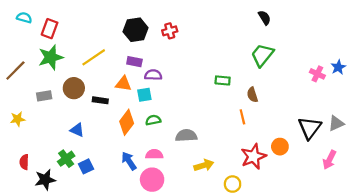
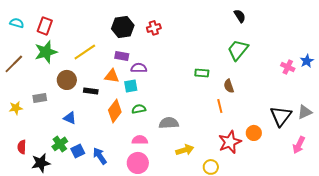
cyan semicircle: (24, 18) -> (17, 23), moved
gray rectangle: (44, 96) -> (40, 98), moved
blue arrow: (129, 161) -> (100, 156), moved

